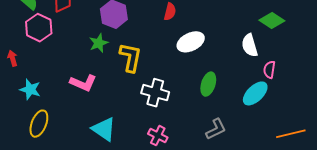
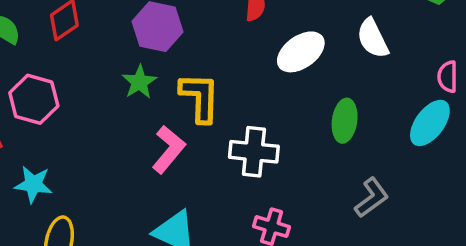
pink hexagon: (39, 28) -> (34, 99), moved
white semicircle: (250, 45) -> (373, 38), moved
pink L-shape: (83, 83) -> (169, 149), moved, turned -64

